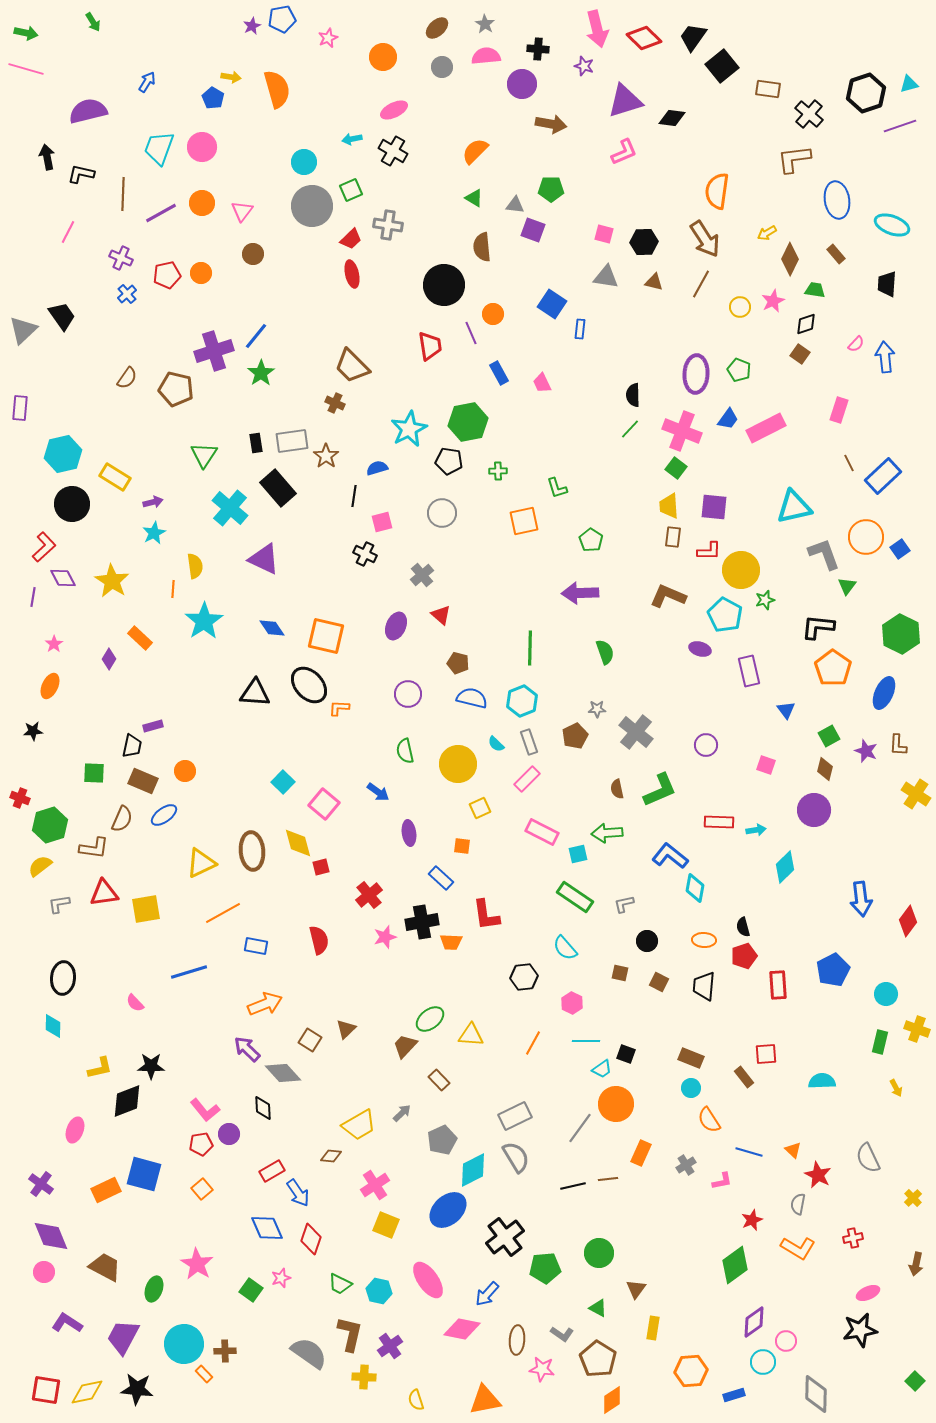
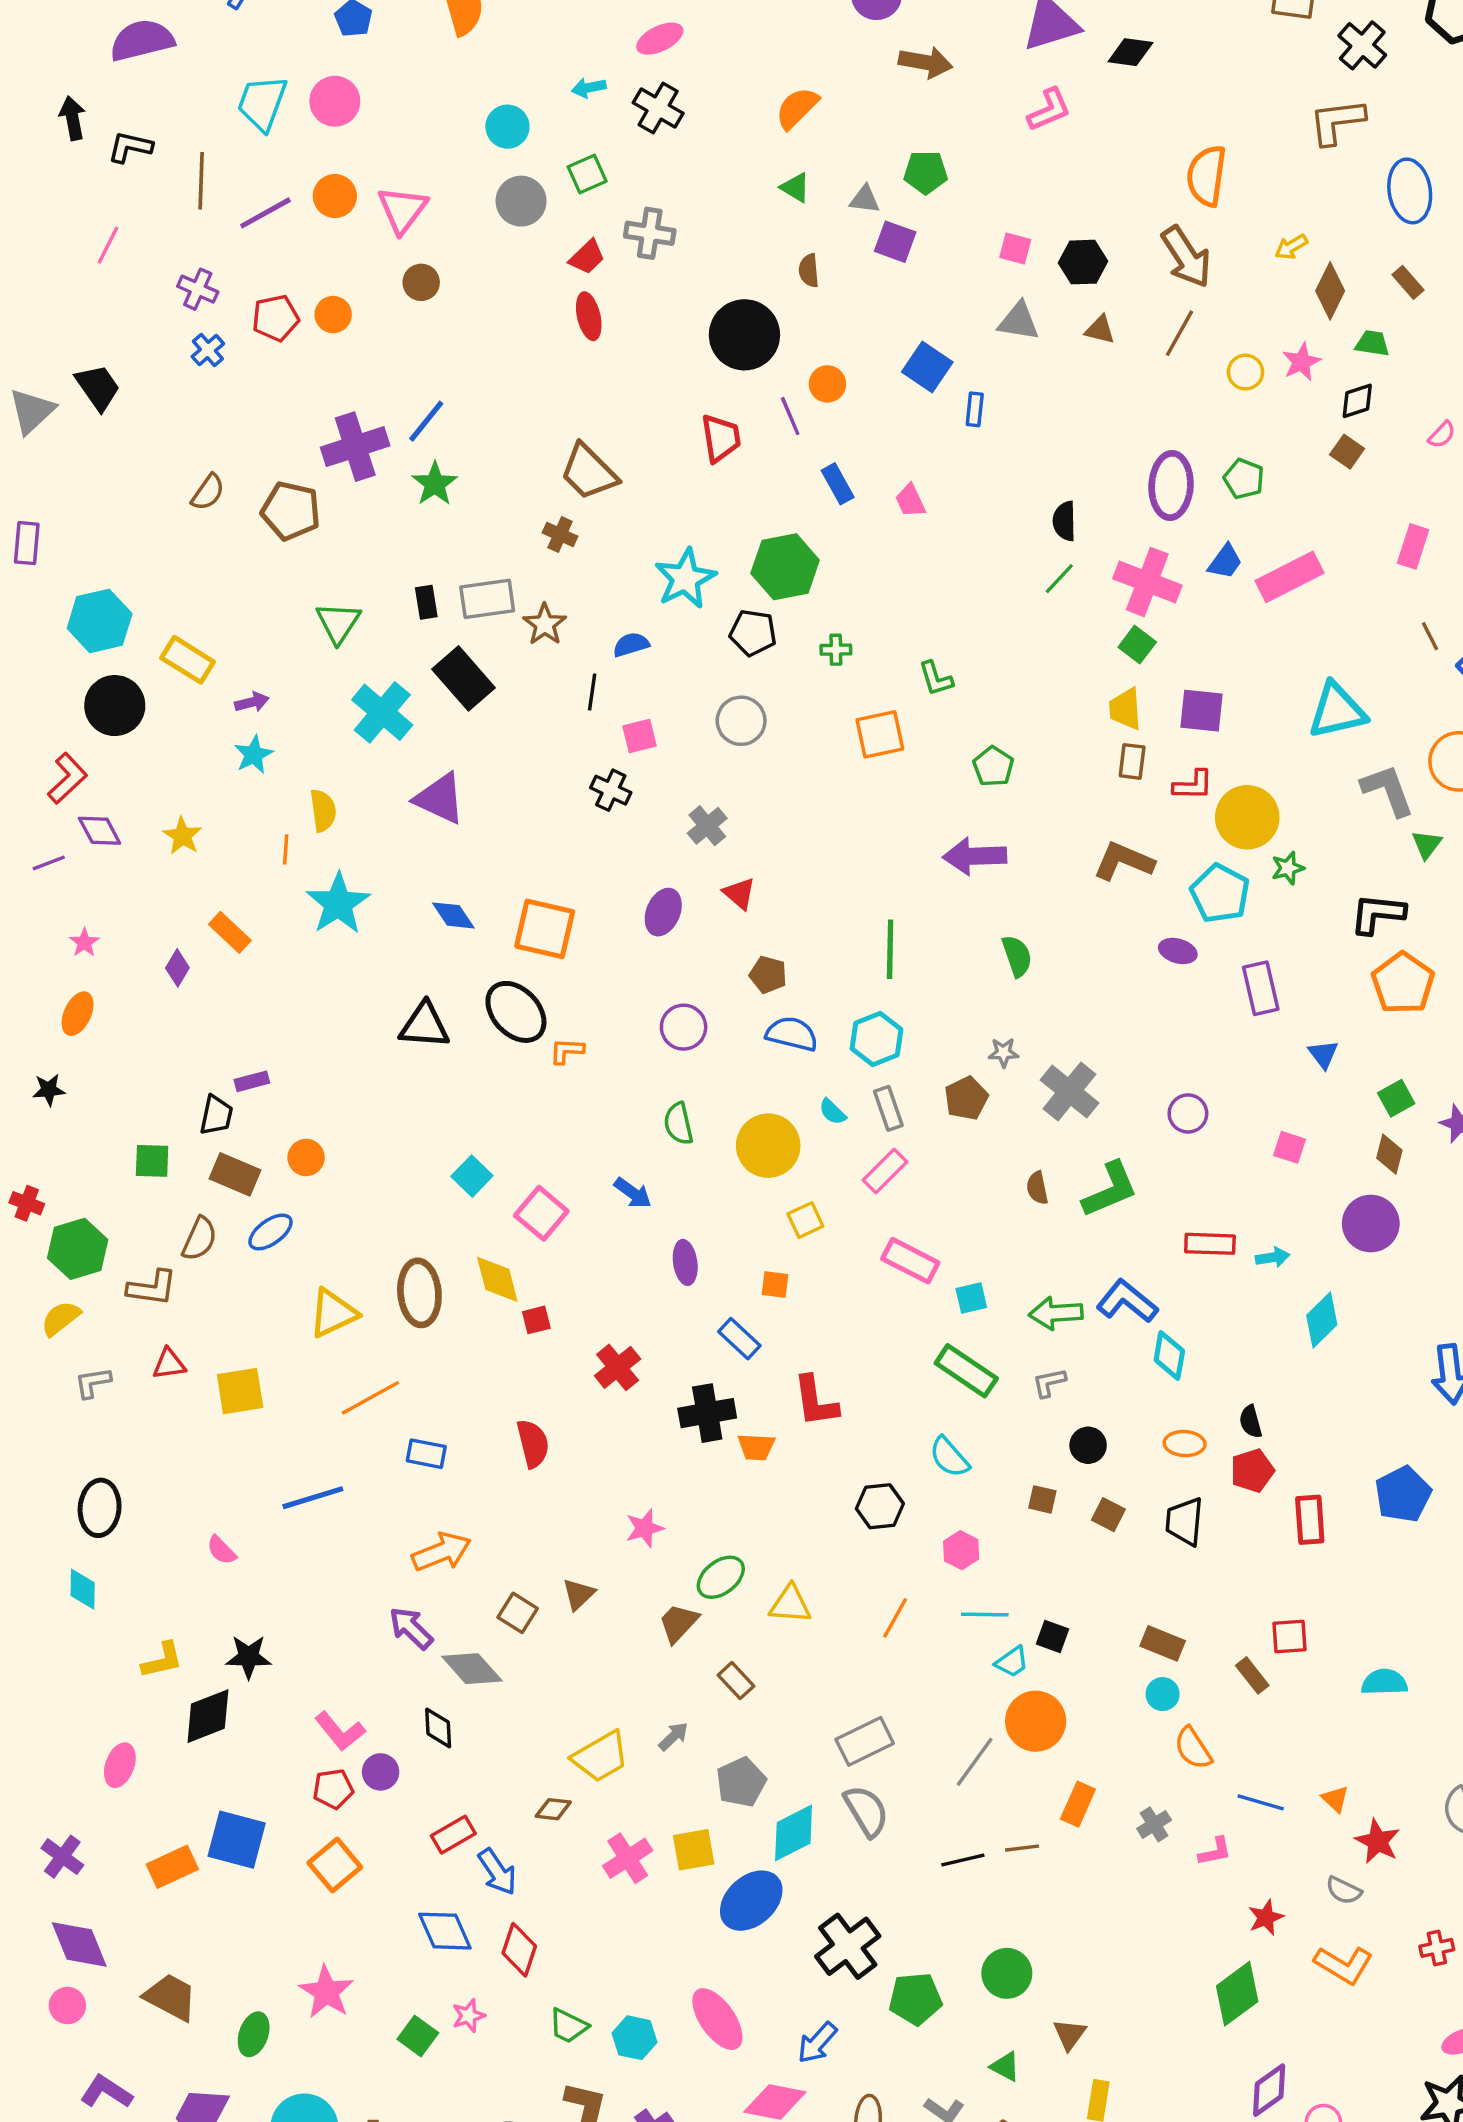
gray circle: (312, 206) -> (521, 201), size x0.7
pink triangle: (242, 211) -> (403, 210), size x1.4
brown semicircle: (482, 247) -> (809, 271), size x0.7
yellow star: (112, 581) -> (182, 836), size x0.7
purple line: (33, 597) -> (49, 863), turned 60
green arrow: (607, 833) -> (1056, 1313), moved
red triangle: (104, 893) -> (169, 1364), size x0.7
pink star: (385, 937) -> (645, 1528), moved
orange square: (202, 1189) -> (335, 1865), size x1.4
gray semicircle: (798, 1204) -> (1344, 1890), turned -75
yellow square: (386, 1225) -> (694, 1850), moved, turned -32

